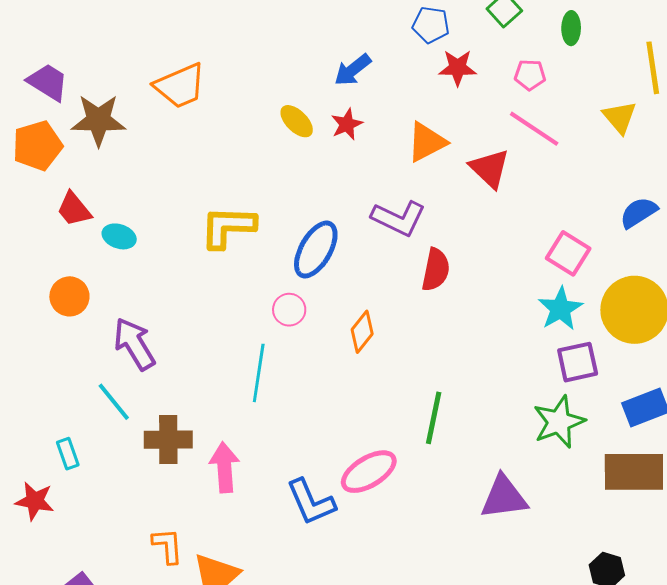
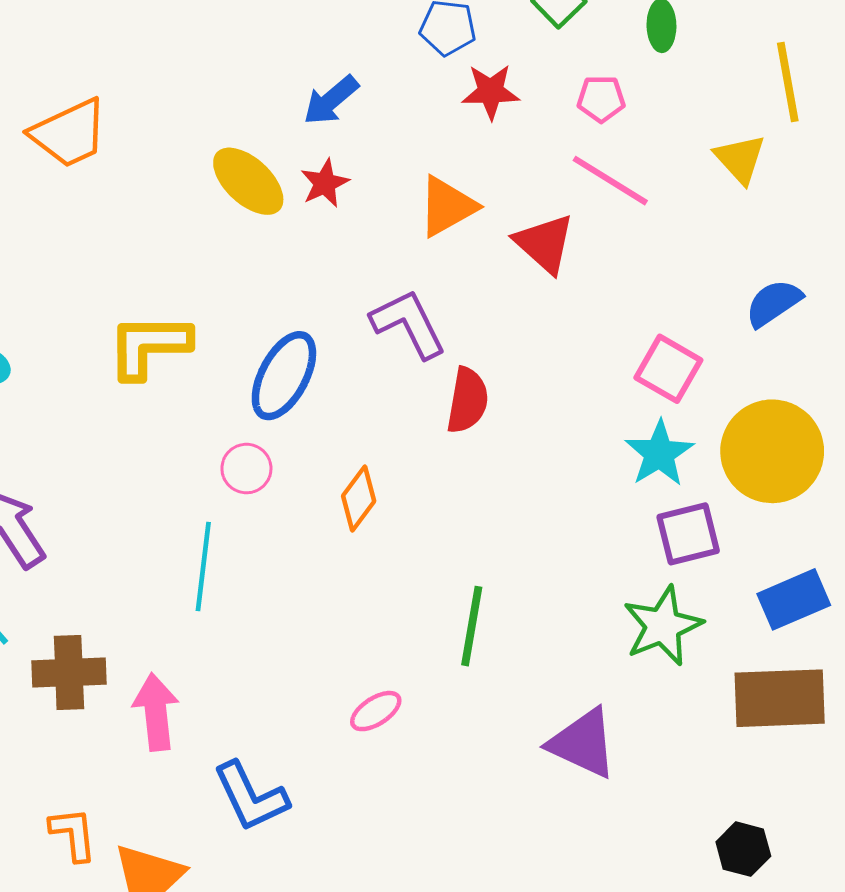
yellow ellipse: (297, 121) -> (248, 181), size x1.4
purple L-shape: (399, 218) -> (408, 324), turned -140
pink ellipse: (369, 472) -> (376, 711), size x0.6
purple triangle: (504, 497) -> (583, 743), turned 34
blue L-shape: (311, 502) -> (251, 797), moved

